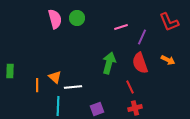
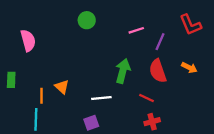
pink semicircle: (55, 19) -> (28, 41), moved
white line: (73, 87) -> (101, 98), moved
red line: (130, 87) -> (146, 98), turned -40
cyan line: (58, 106) -> (36, 119), moved
purple square: (97, 109) -> (91, 123), moved

